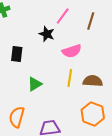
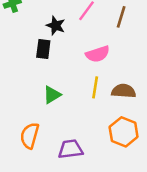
black star: (47, 34) -> (56, 26), moved
black rectangle: (17, 54) -> (43, 49), moved

